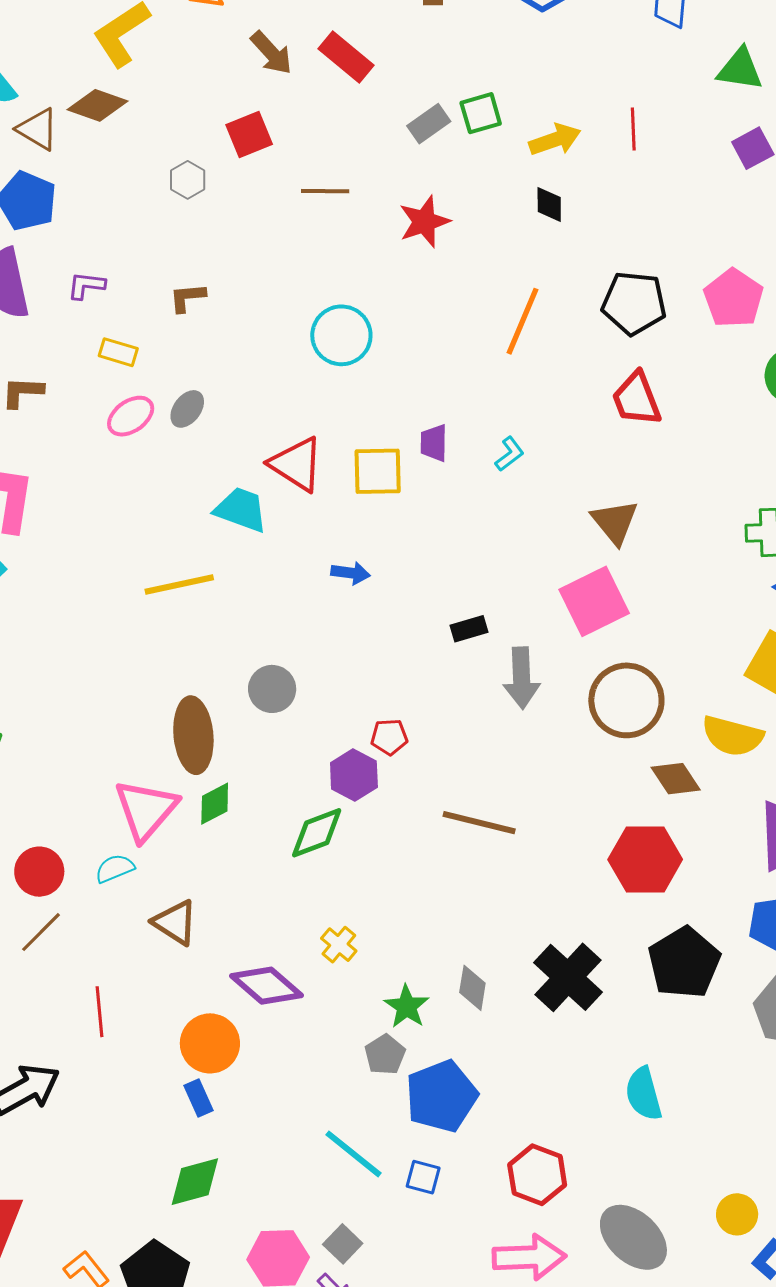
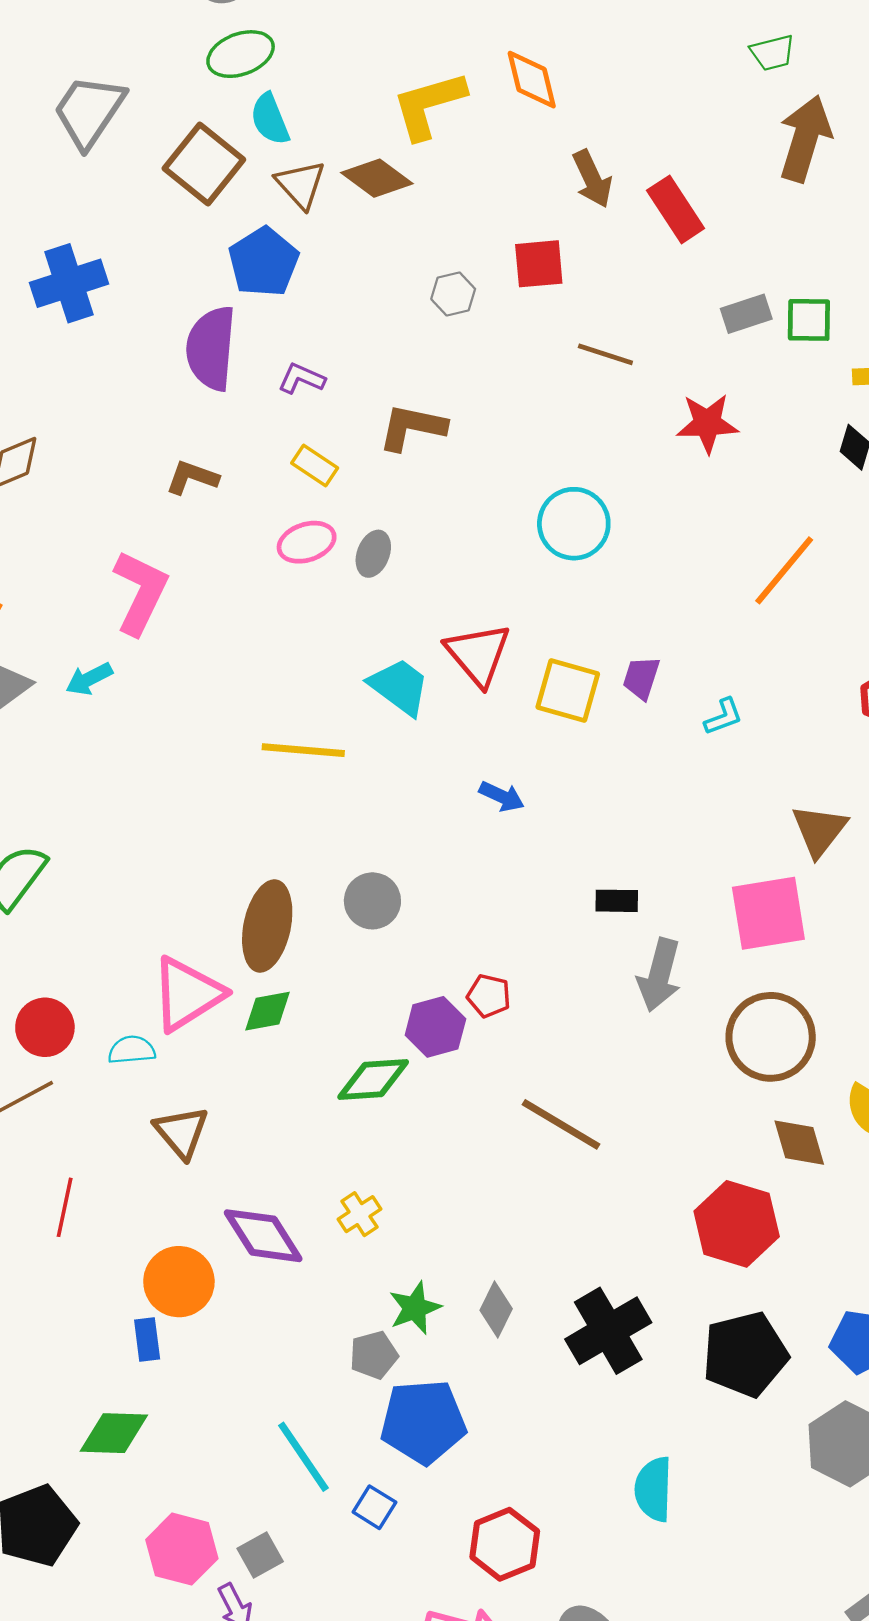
brown L-shape: (187, 297) -> (412, 427), size x1.5
gray ellipse: (187, 409) -> (373, 554), turned -33

